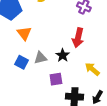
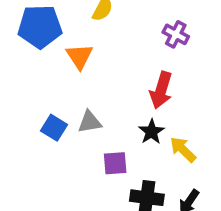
orange triangle: (24, 33) -> (79, 56), moved
black star: (63, 55) -> (151, 132), moved

